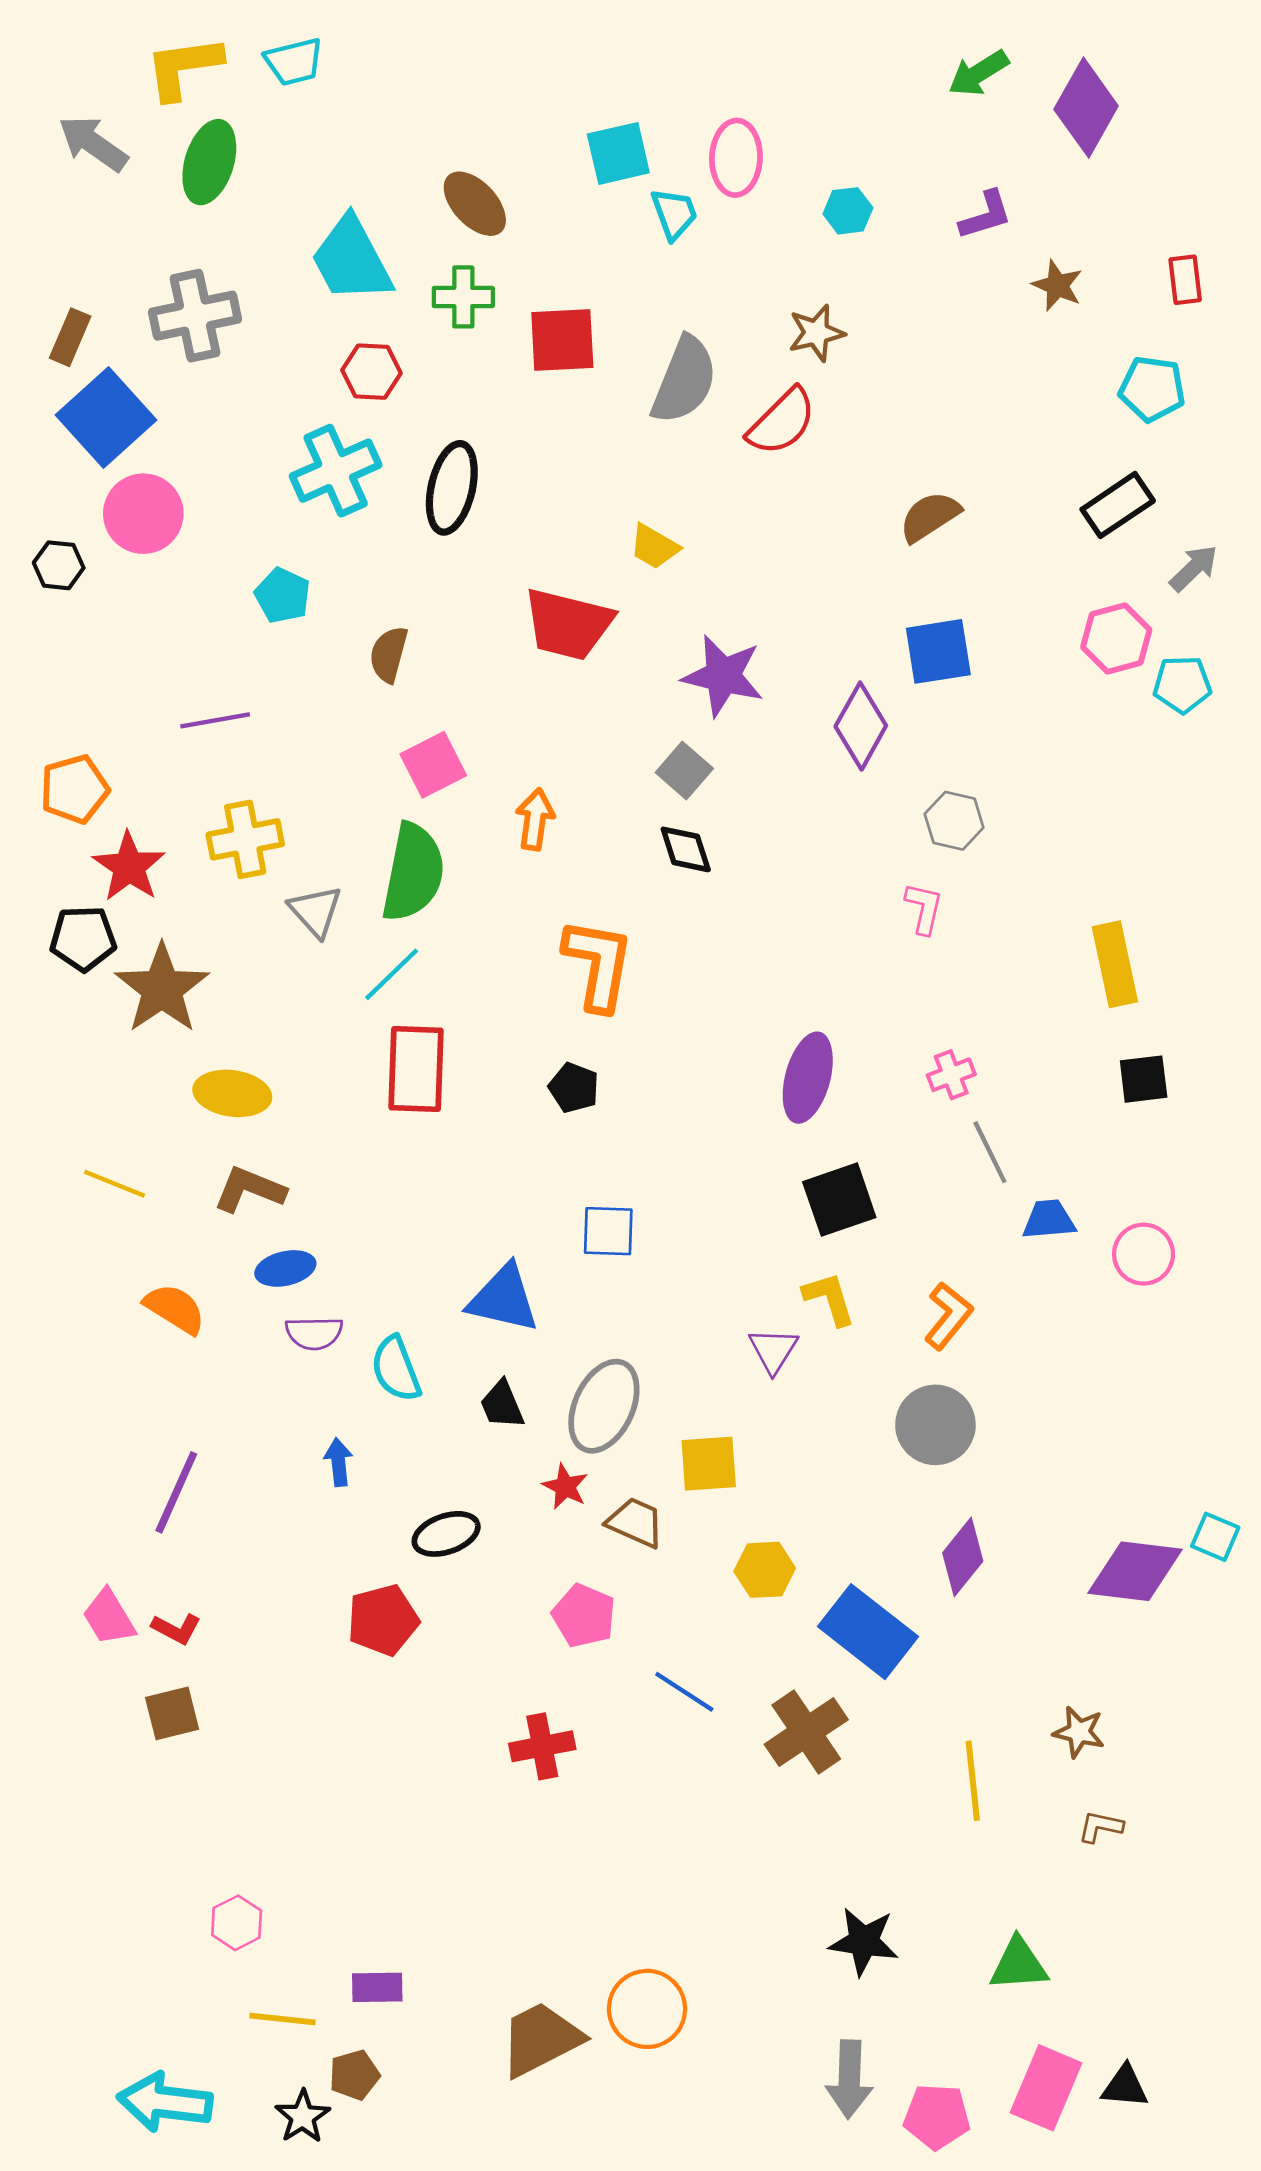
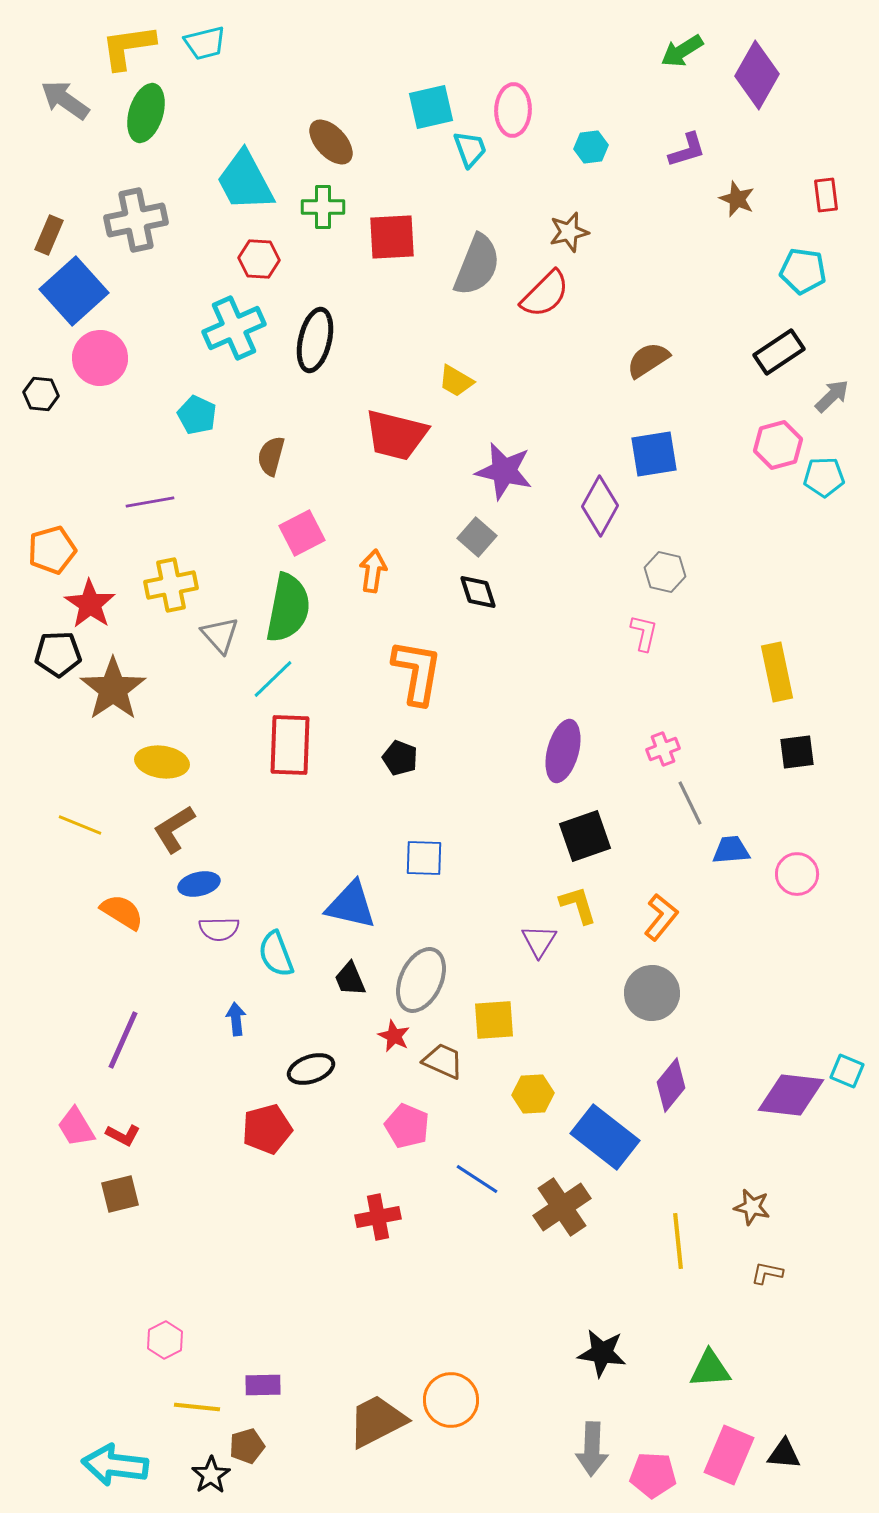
brown L-shape: (250, 1190) -> (174, 829), turned -54

